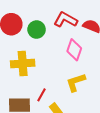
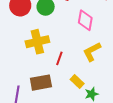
red line: (41, 95) -> (59, 58), moved

